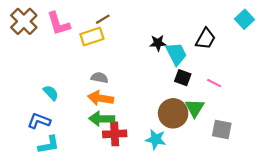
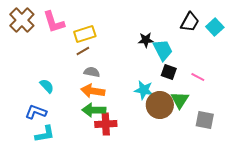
brown line: (103, 19) -> (83, 51), moved
cyan square: (244, 19) -> (215, 27), moved
black trapezoid: (206, 39) -> (190, 22), moved
cyan star: (156, 139) -> (144, 90), moved

